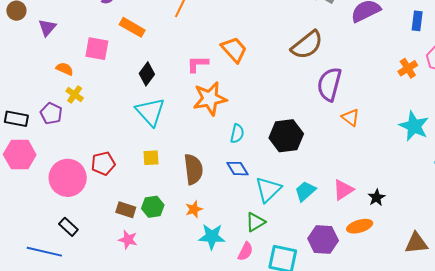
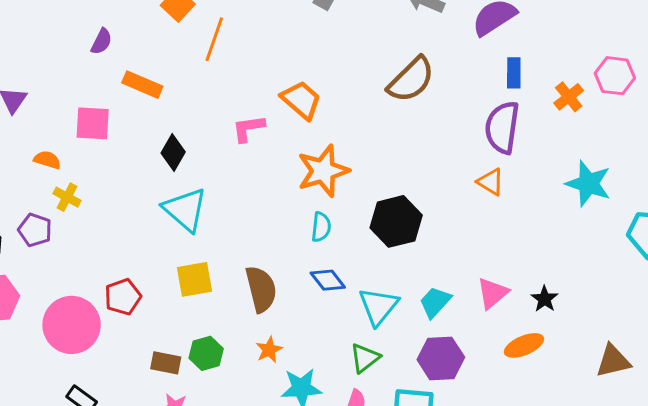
blue rectangle: (417, 21) -> (514, 73), moved
purple semicircle: (329, 84) -> (502, 127), moved
orange star: (210, 99) -> (323, 171), moved
yellow square: (151, 158) -> (195, 279), size x1.4
purple hexagon: (323, 240) -> (441, 358), moved

